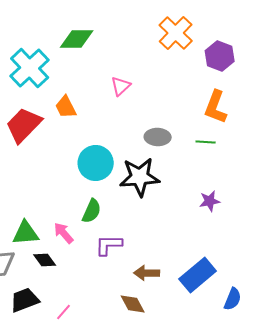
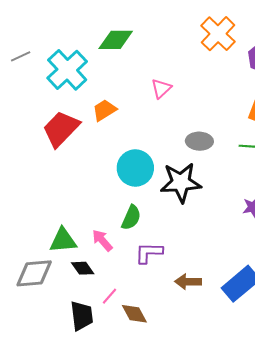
orange trapezoid: (66, 107) -> (104, 110), turned 85
black trapezoid: (25, 300) -> (82, 316), moved, turned 104
brown diamond: (133, 304) -> (134, 314), moved
pink line: (64, 312) -> (110, 296), moved

